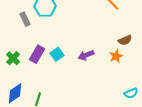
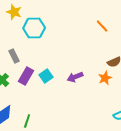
gray rectangle: (25, 19) -> (14, 56), moved

